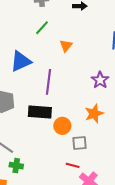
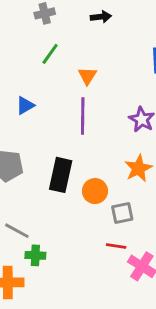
blue triangle: (21, 61) -> (25, 105), size x0.6
purple line: (49, 82) -> (83, 116), moved
black rectangle: (40, 112) -> (61, 175), turned -75

